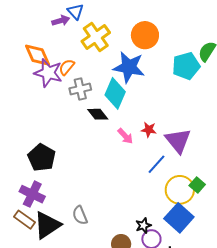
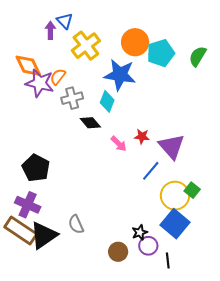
purple arrow: (61, 21) -> (50, 30), turned -72
cyan pentagon: (186, 66) -> (161, 53), moved
cyan diamond: (115, 93) -> (107, 101), size x0.7
brown rectangle: (24, 220) -> (21, 231), size x1.5

